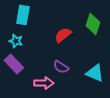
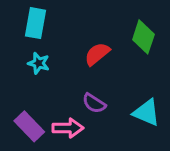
cyan star: (16, 41) -> (39, 63), moved
purple rectangle: (14, 64) -> (29, 126), moved

